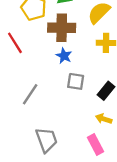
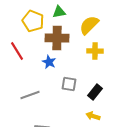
blue star: (64, 56) -> (49, 62), moved
gray line: (30, 94) -> (30, 95), turned 36

